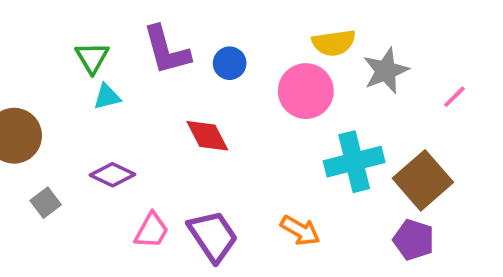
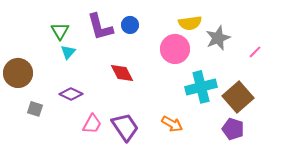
blue circle: (230, 63) -> (130, 25), moved
cyan triangle: (107, 97) -> (68, 52), turned -35
gray square: (46, 203) -> (35, 109), turned -35

